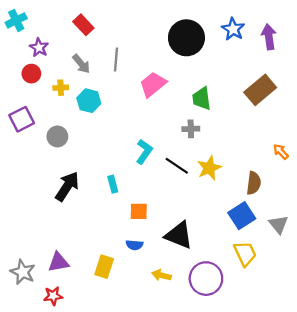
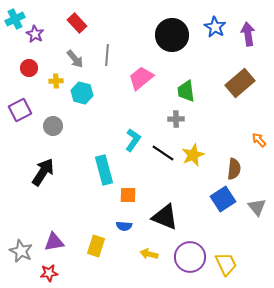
purple star: (39, 48) -> (35, 34), moved
cyan rectangle: (113, 184) -> (104, 170), size x1.8
black arrow: (67, 186) -> (43, 172), moved
yellow trapezoid: (245, 254) -> (226, 264), moved

